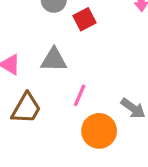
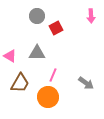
orange circle: (99, 131) -> (48, 97), moved

